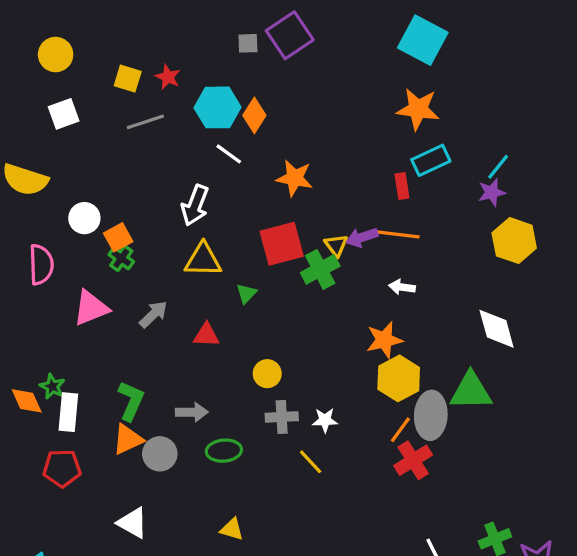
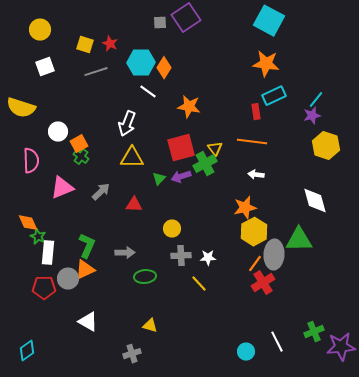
purple arrow: (362, 237) -> (181, 177), moved
orange diamond: (27, 401) -> (28, 223), moved
gray circle: (160, 454) -> (68, 279), moved

